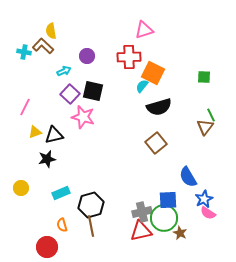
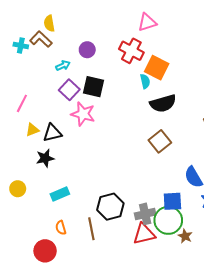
red cross: (129, 57) -> (131, 51), turned 30
cyan semicircle: (142, 86) -> (145, 81), turned 128
black hexagon: (91, 205) -> (110, 207), moved

